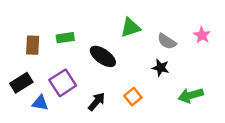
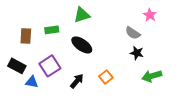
green triangle: (130, 28) -> (82, 15), moved
pink star: (202, 35) -> (150, 15), moved
black star: (161, 68) -> (137, 53), moved
black rectangle: (21, 83) -> (17, 66), turned 60

